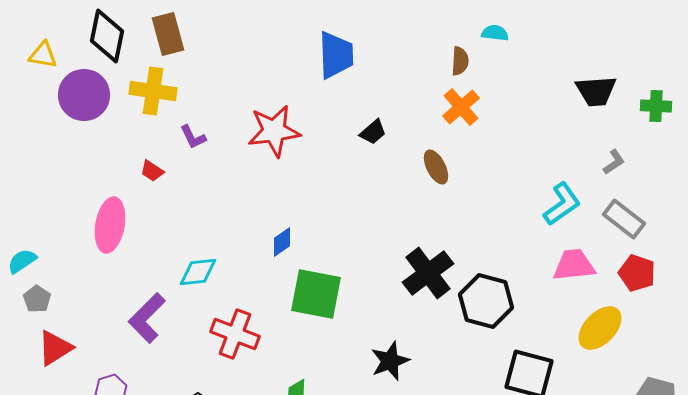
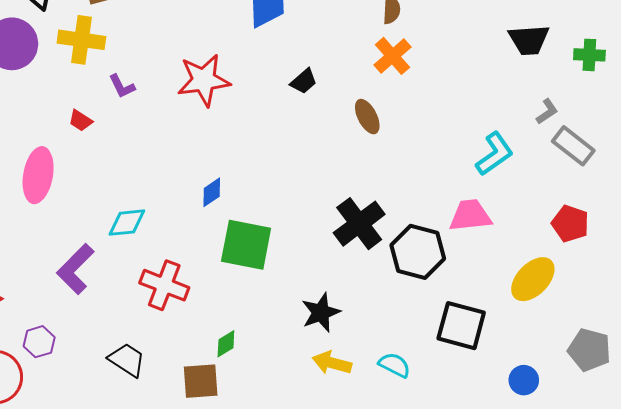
gray rectangle: (624, 219) -> (573, 146), moved
pink trapezoid: (574, 265) -> (470, 216), moved

